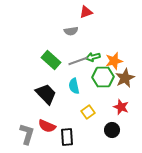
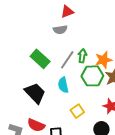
red triangle: (86, 12) -> (67, 12), moved
green arrow: (93, 57) -> (82, 56), turned 112
gray line: (78, 61) -> (67, 60), turned -36

